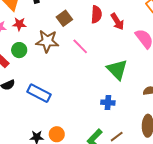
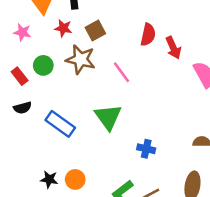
brown square: (64, 18) -> (95, 31), moved
red star: (19, 24) -> (63, 28), moved
green triangle: (117, 70) -> (108, 117), moved

